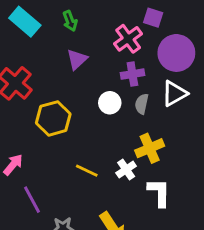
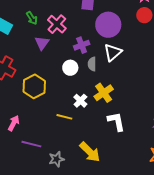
pink cross: (128, 39) -> (57, 24), moved
white cross: (126, 170) -> (80, 101), moved
purple line: (32, 200) -> (31, 144), turned -36

